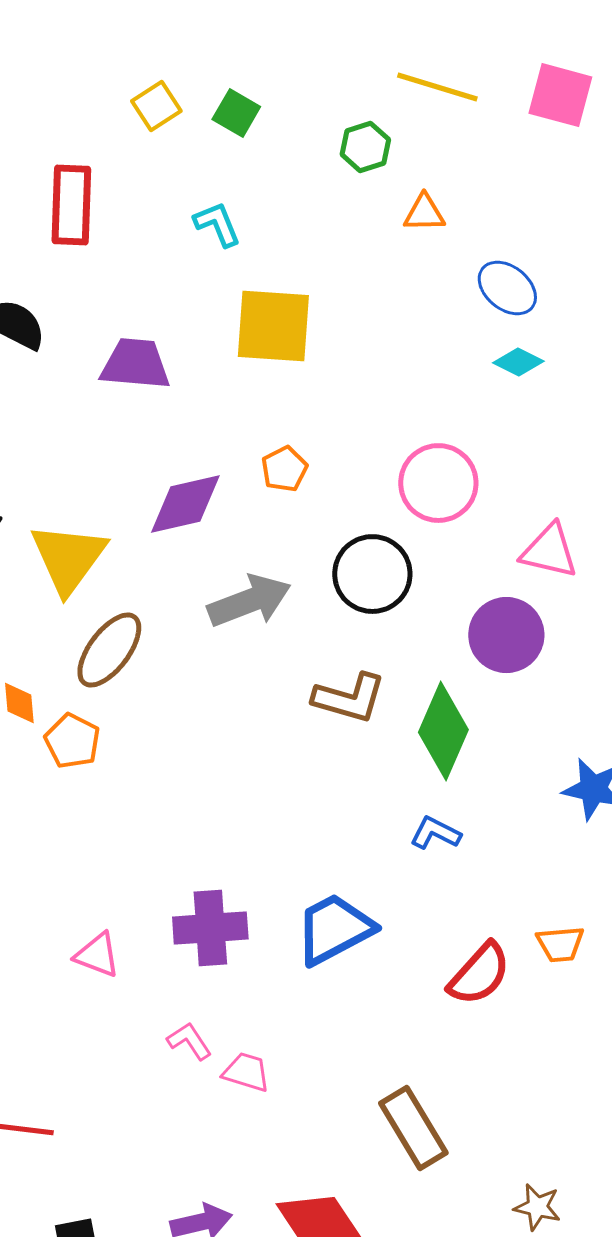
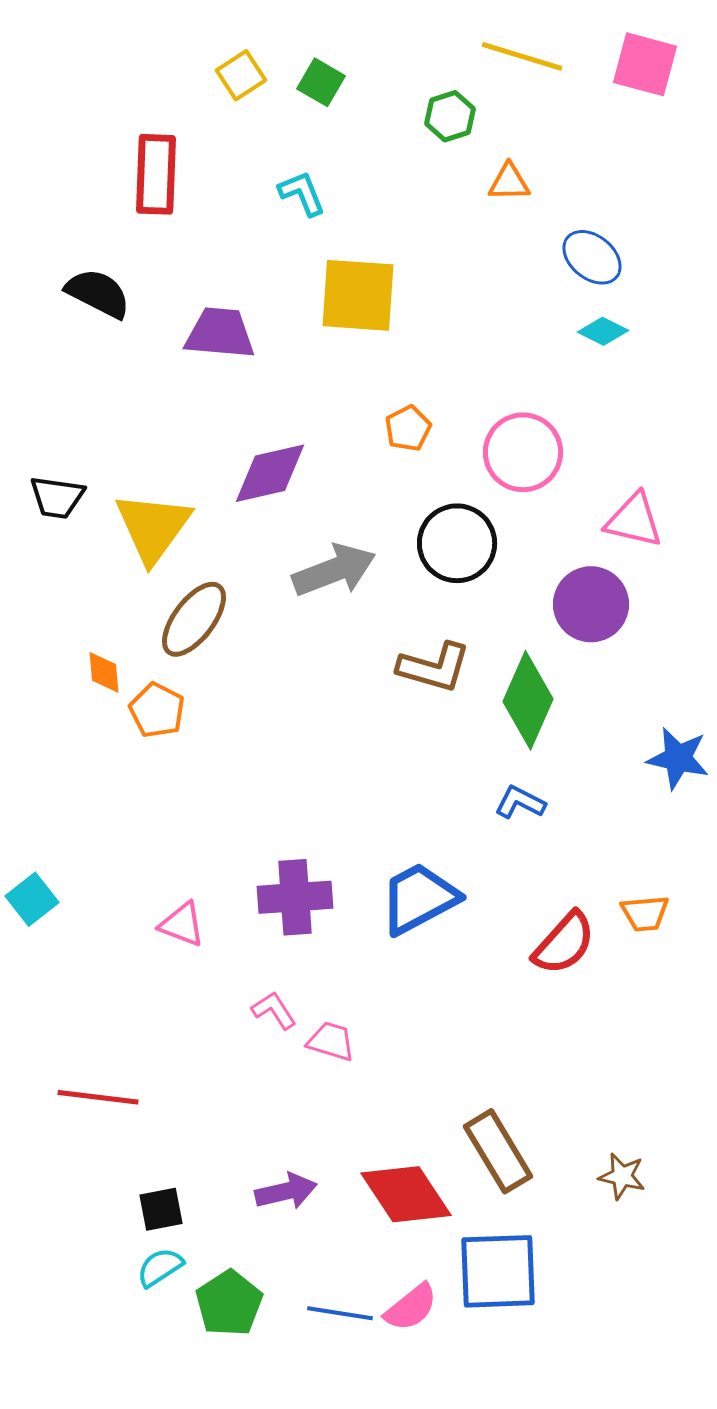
orange pentagon: (284, 469) -> (408, 428), moved
brown rectangle: (413, 1128) -> (498, 1151), moved

